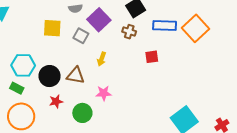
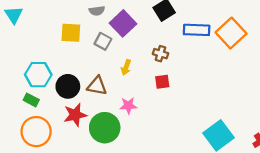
brown cross: (129, 32) -> (160, 54), moved
red square: (152, 57) -> (162, 82), moved
red star: (56, 101) -> (75, 115), size x1.5
green circle: (82, 113) -> (105, 128), size x1.4

